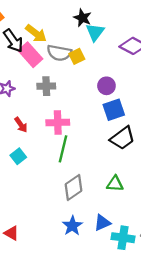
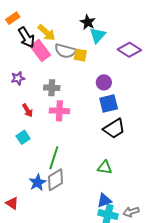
yellow square: (77, 56) -> (80, 55), turned 32
gray cross: (46, 86) -> (52, 88), moved
green line: (63, 149) -> (54, 158), moved
gray diamond: (73, 188) -> (55, 180), moved
blue triangle: (102, 223) -> (104, 200), moved
blue star: (72, 226) -> (37, 183), moved

